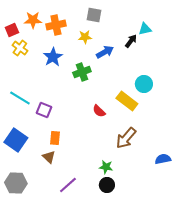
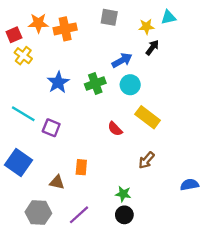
cyan triangle: (145, 29) -> (169, 17), moved
yellow star: (85, 37) -> (146, 27), moved
blue star: (53, 57) -> (58, 82), moved
cyan circle: (144, 84) -> (130, 85), moved
orange rectangle: (55, 138) -> (81, 167), moved
brown arrow: (126, 138) -> (146, 160), size x0.7
brown triangle: (49, 157) -> (57, 182), turned -32
gray hexagon: (16, 183) -> (38, 213), moved

